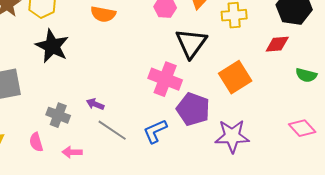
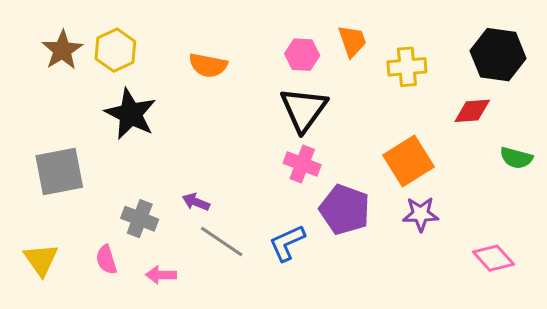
black triangle: (191, 43) -> (304, 109), moved
pink cross: (165, 79) -> (302, 164), size x0.7
pink diamond: (302, 128) -> (493, 258), moved
purple star: (232, 136) -> (421, 214), moved, size x0.7

